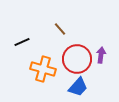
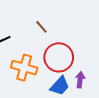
purple arrow: (101, 55) -> (80, 80), moved

